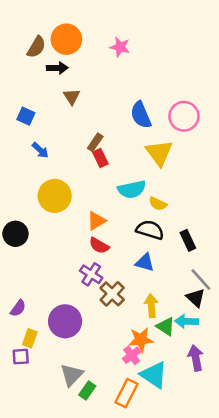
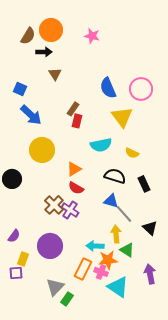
blue arrow: (40, 150) -> (31, 115), size x1.6
red rectangle: (100, 158) -> (77, 121), turned 40
yellow semicircle: (158, 204) -> (132, 153), moved
gray line: (201, 280) -> (124, 214), moved
brown cross: (112, 294) -> (54, 205), moved
cyan arrow: (187, 321) -> (95, 246), moved
pink cross: (132, 355) -> (101, 272), turned -32
orange rectangle: (126, 393) -> (83, 269), moved

